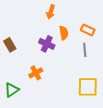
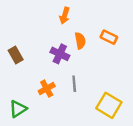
gray line: (85, 50) -> (74, 84), moved
yellow square: (88, 87) -> (109, 105), turned 30

